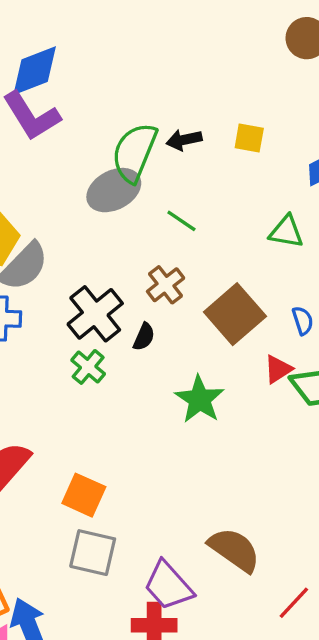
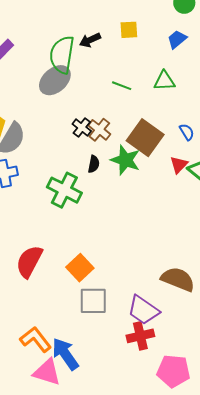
green line: (181, 221) -> (122, 86), moved
black cross: (95, 314) -> (82, 128), moved, size x0.6
green cross: (88, 367) -> (64, 190), size x1.6
green star: (200, 399) -> (125, 160), moved
orange square: (84, 495) -> (80, 268), turned 36

